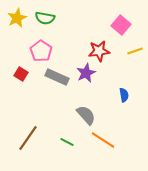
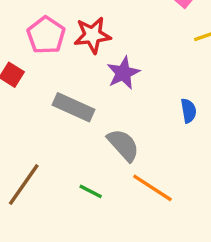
red star: (99, 51) -> (92, 35), moved
gray rectangle: (57, 77) -> (74, 107), moved

